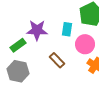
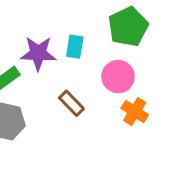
cyan rectangle: (67, 29) -> (75, 47), moved

